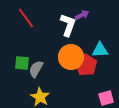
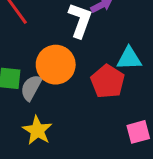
orange circle: (71, 57) -> (56, 65), moved

